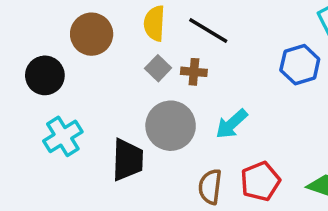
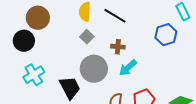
brown circle: (92, 34) -> (38, 18), moved
brown cross: (194, 72) -> (118, 47), moved
black trapezoid: (127, 160) -> (70, 88), turned -30

